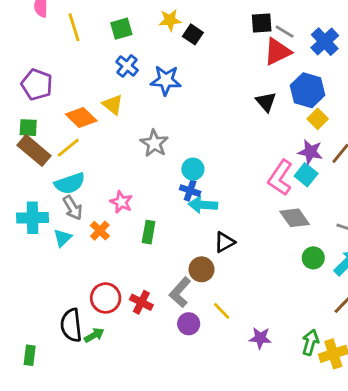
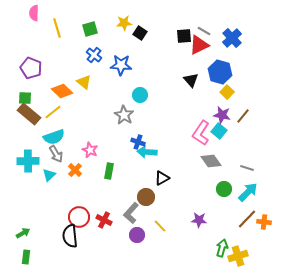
black square: (262, 23) -> (184, 36), moved
gray star: (154, 143) -> (124, 115), moved
cyan circle: (193, 169) -> (140, 95), moved
black semicircle: (71, 325) -> (70, 236), moved
green arrow: (94, 335) -> (23, 233), moved
purple star: (260, 338) -> (199, 220), moved

